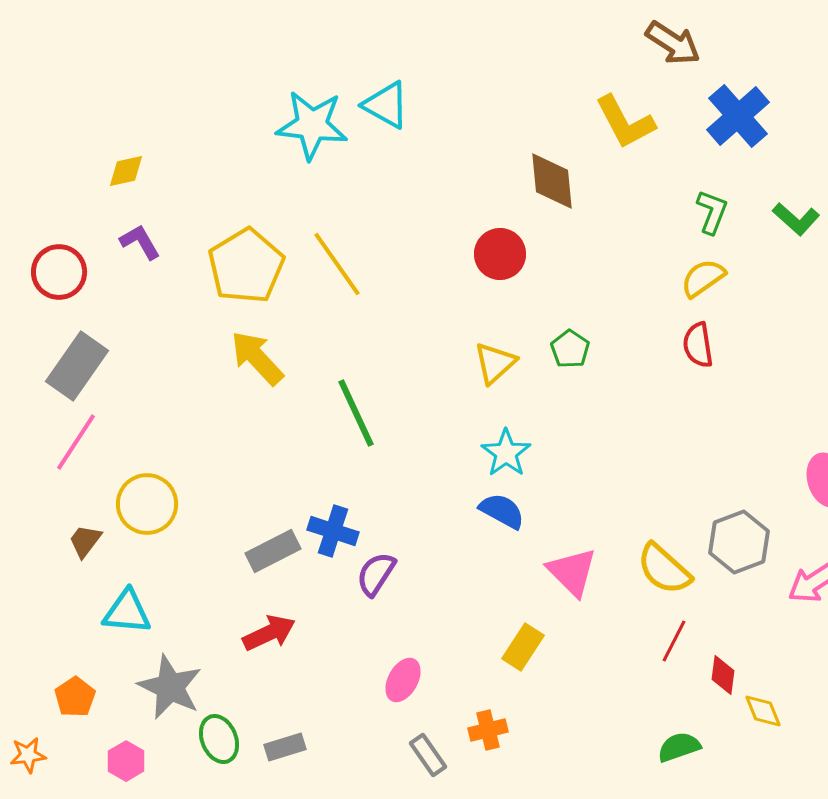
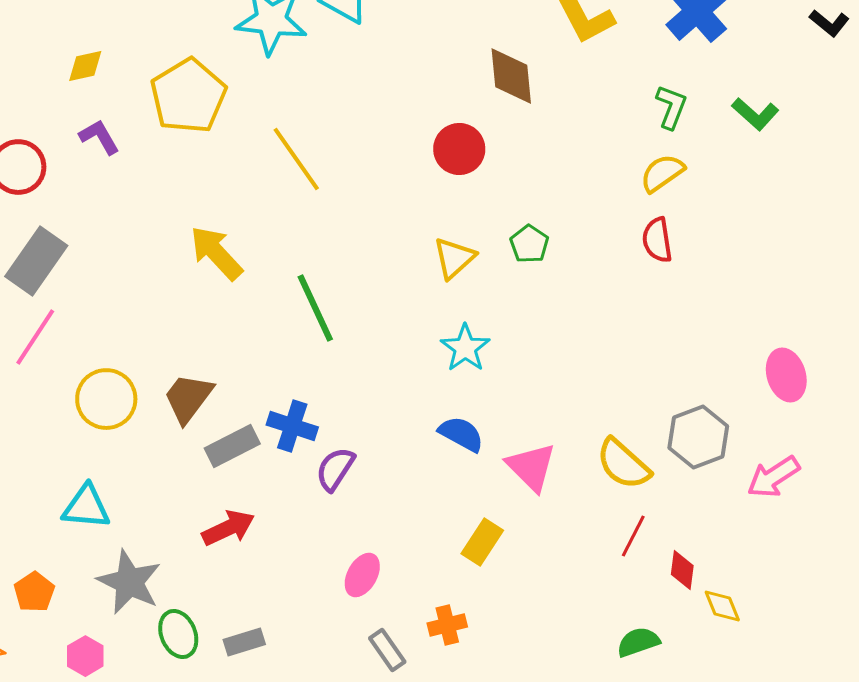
yellow pentagon: (246, 266) -> (188, 96), moved
blue semicircle: (502, 511) -> (461, 434), moved
brown trapezoid: (85, 541) -> (188, 398), moved, size x1.5

